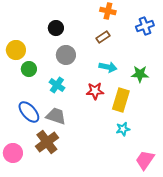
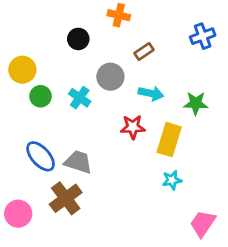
orange cross: (108, 11) -> (119, 15), moved
gray circle: (66, 55) -> (110, 77), moved
cyan cross: (57, 85) -> (80, 98), moved

